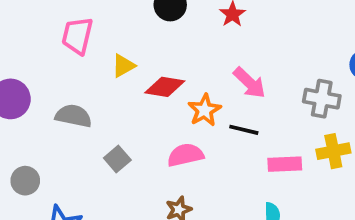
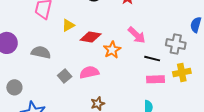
black line: (244, 130) -> (152, 59), moved
pink semicircle: (185, 155) -> (89, 72), moved

